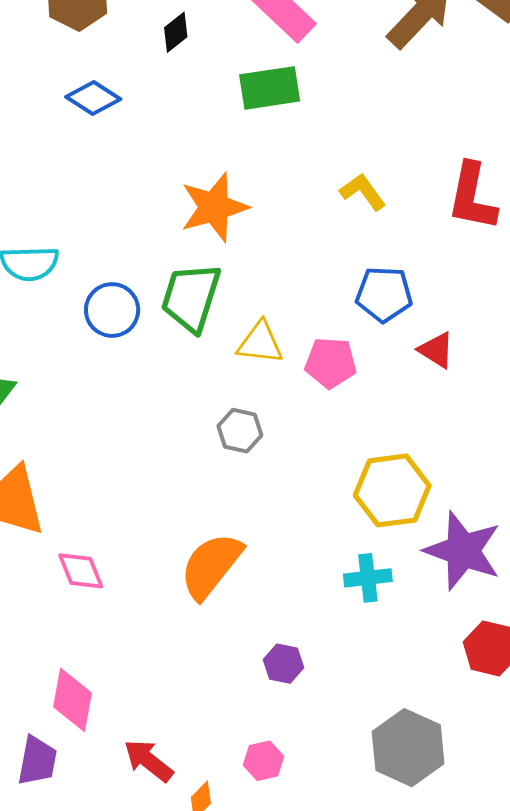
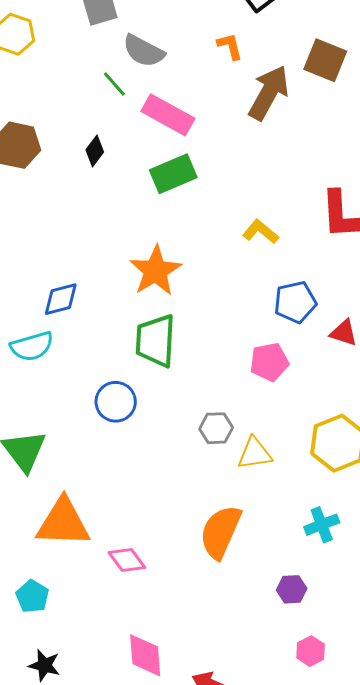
blue diamond: (93, 98) -> (61, 299), moved, turned -33
blue circle: (112, 310) -> (116, 402), moved
yellow triangle: (260, 343) -> (255, 453), moved
cyan cross: (368, 578) -> (322, 525), moved
pink hexagon: (264, 761) -> (311, 651), moved

